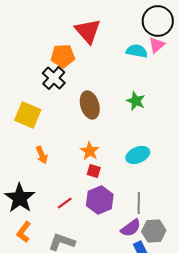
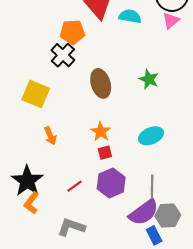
cyan semicircle: (137, 51) -> (130, 16), moved
red square: (94, 171) -> (105, 153), turned -32
purple semicircle: (131, 228) -> (144, 212), size x1.4
orange L-shape: (24, 232) -> (31, 203), moved

